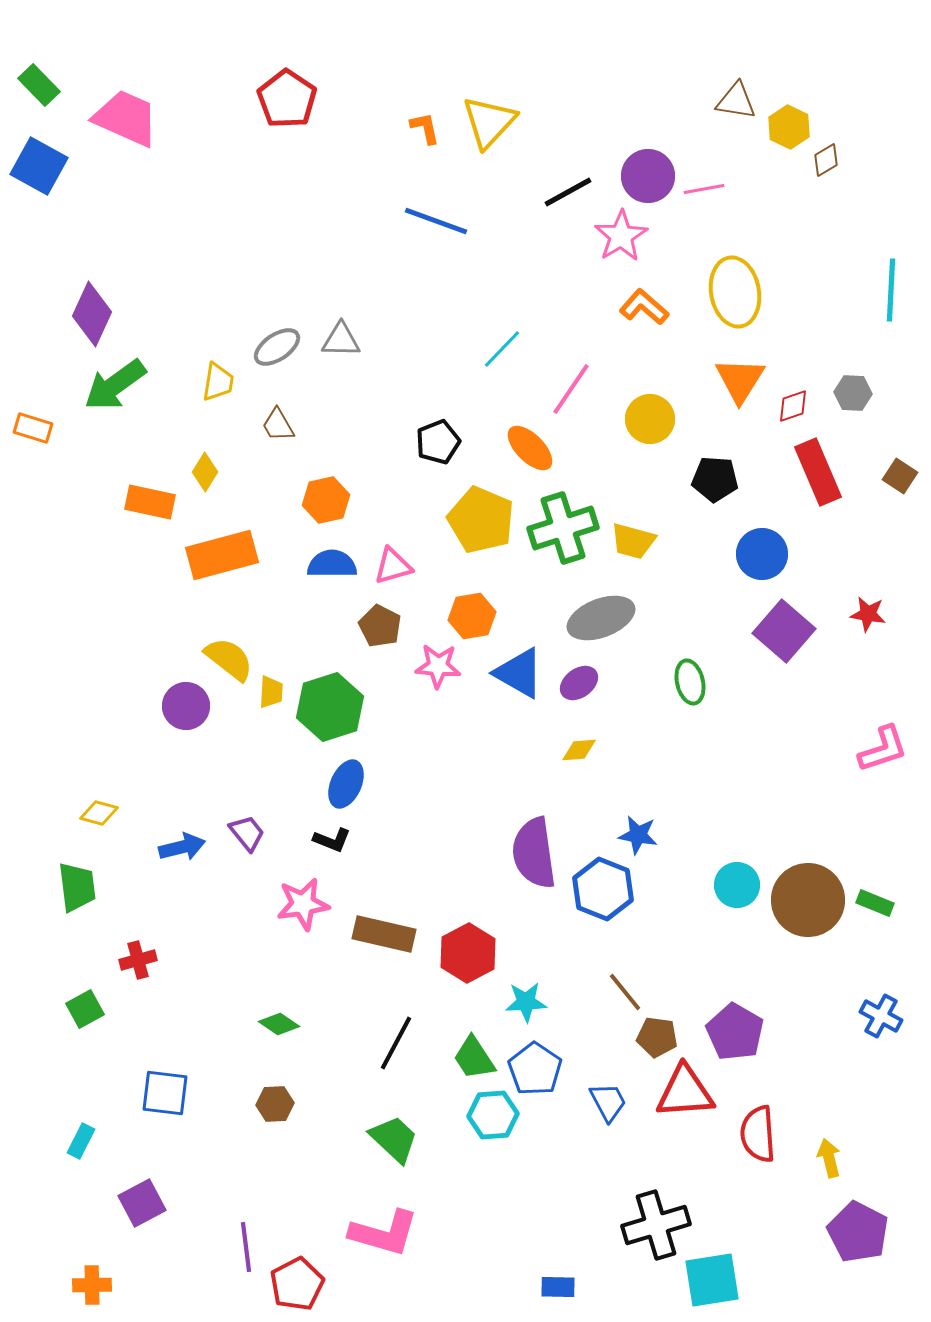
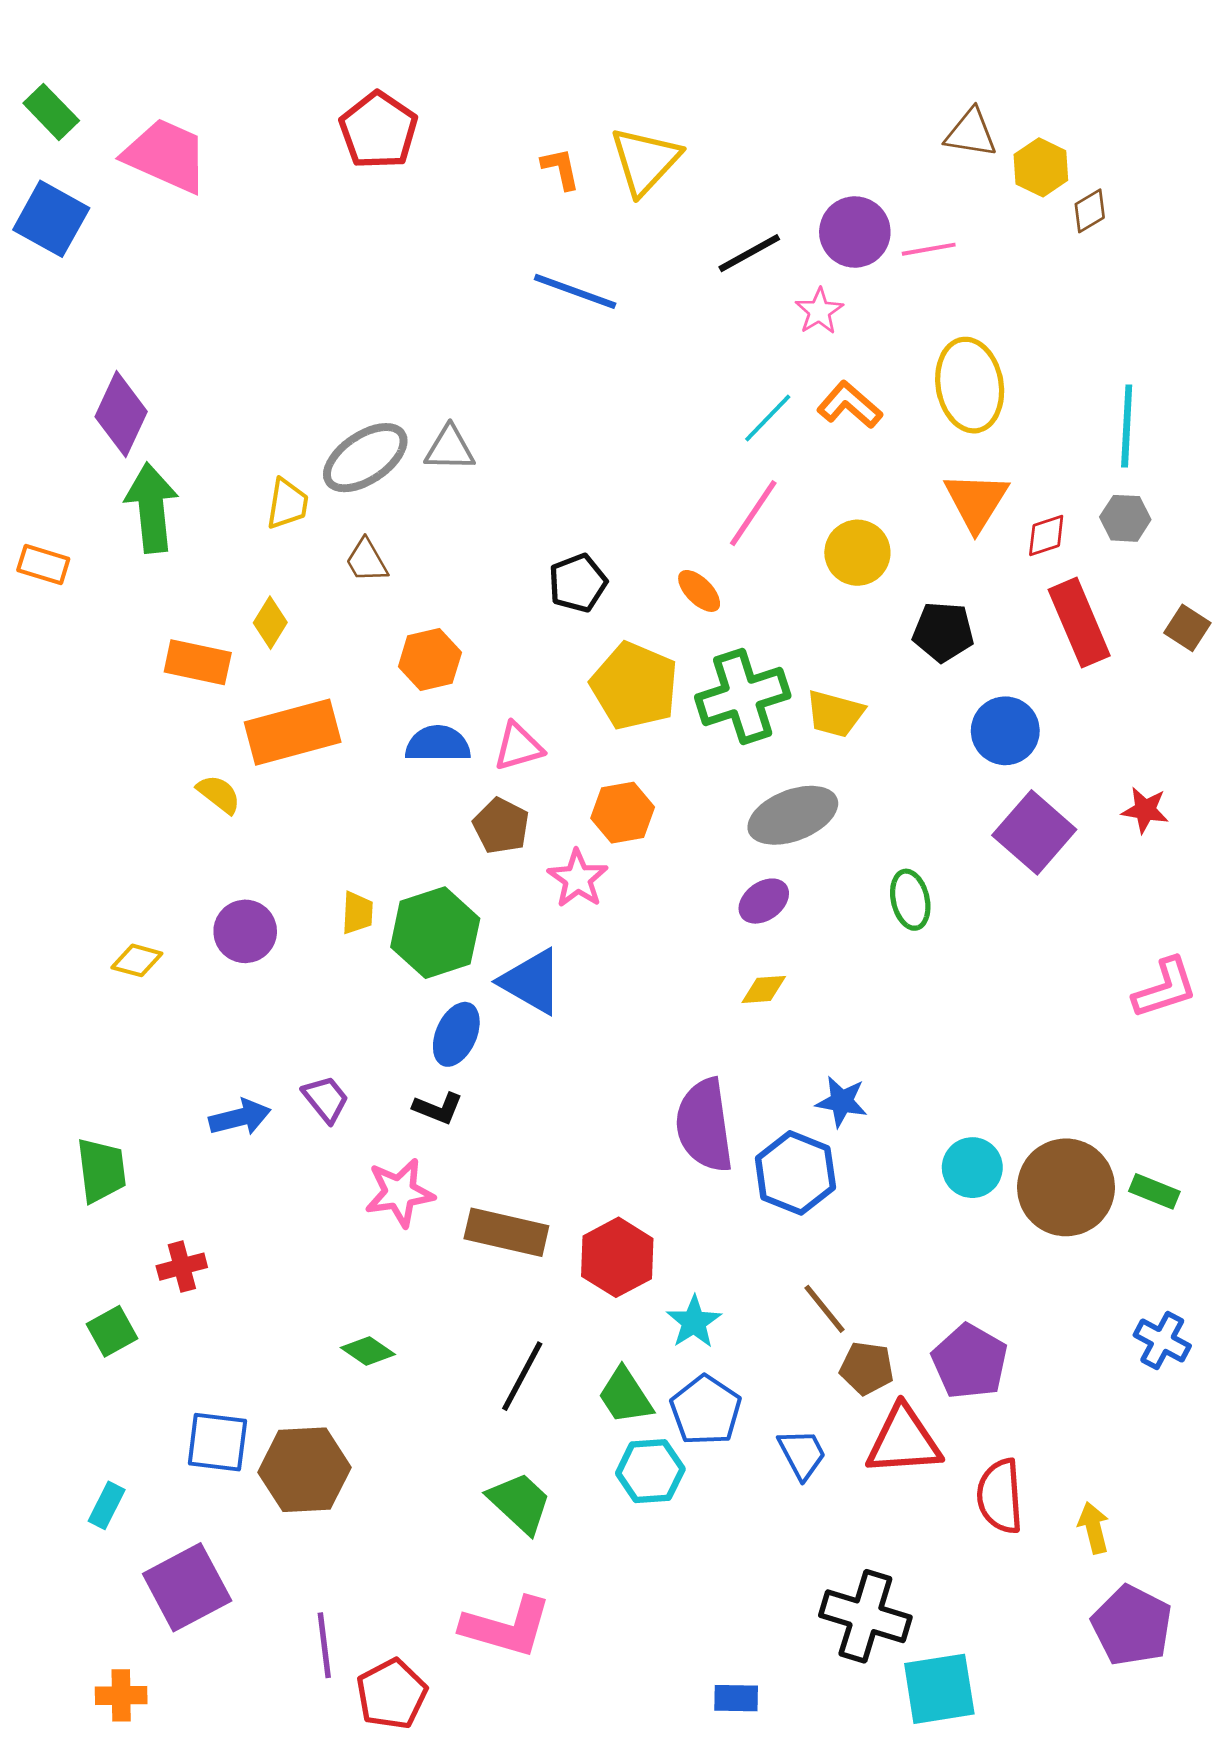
pink star: (621, 236) -> (819, 311), size x0.7
cyan line: (891, 290) -> (1127, 426), moved
gray ellipse: (277, 347) -> (365, 458), size x1.4
cyan line: (502, 349) -> (768, 418), moved
green arrow: (115, 385) -> (151, 508), turned 120
orange ellipse: (530, 448) -> (699, 591), size x0.7
yellow semicircle: (229, 659) -> (219, 794), moved, size x0.7
pink star: (438, 666) -> (578, 879), turned 30
blue triangle: (519, 673) -> (532, 982), moved
yellow diamond: (99, 813) -> (137, 960), moved
cyan star: (526, 1002) -> (694, 1322), turned -30
brown hexagon: (275, 1104) -> (305, 1470), moved, size x1.8
purple square: (142, 1203) -> (187, 1587), size x1.4
black cross: (656, 1225) -> (865, 1616), turned 34

